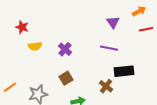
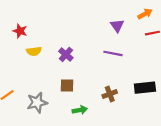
black rectangle: (124, 71) -> (145, 88), moved
brown square: (66, 78) -> (67, 85), turned 32
brown cross: (106, 86) -> (110, 94), turned 32

